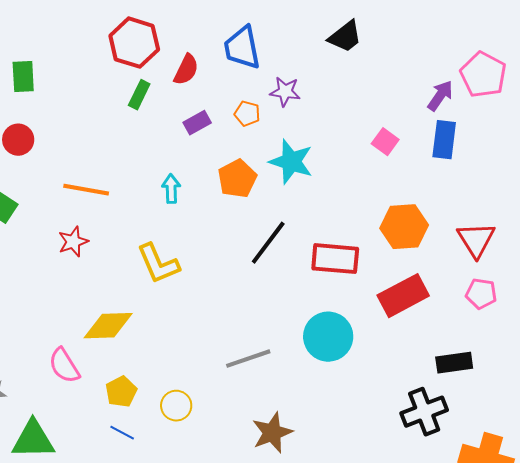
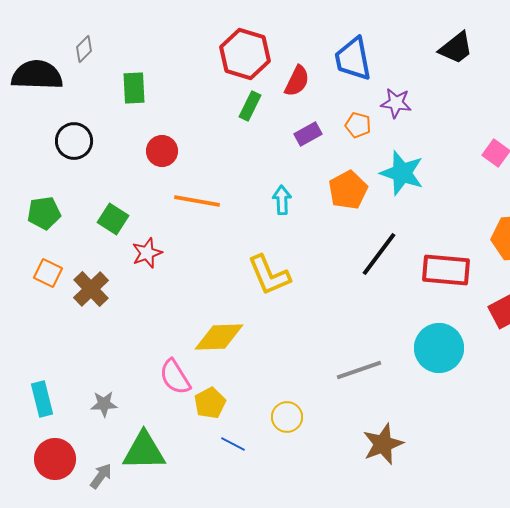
red circle: (18, 140) -> (162, 151), moved
red star: (73, 242) -> (147, 253), moved
yellow pentagon: (121, 392) -> (210, 403), moved

